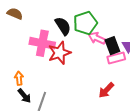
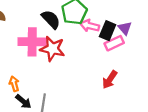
black rectangle: (112, 46) -> (108, 31), turned 54
red star: (59, 53) -> (52, 49), turned -30

